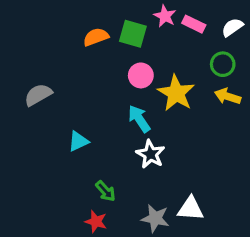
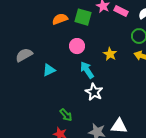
pink circle: (141, 75) -> (77, 46), moved
yellow star: (176, 93) -> (110, 54), size x0.6
cyan triangle: (78, 141) -> (49, 70), moved

